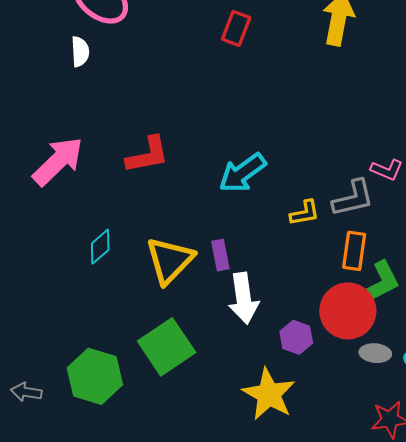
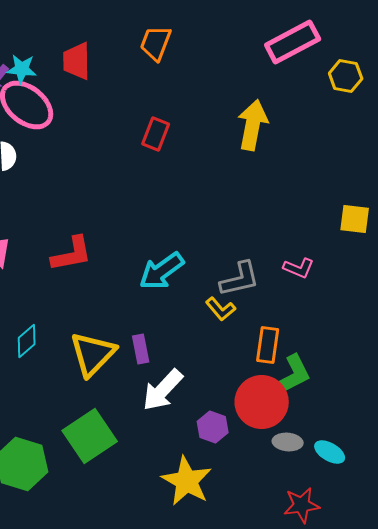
gray L-shape: (353, 198) -> (240, 279), moved
yellow L-shape: (305, 213) -> (221, 309), turned 60
white arrow: (243, 298) -> (163, 390), turned 51

